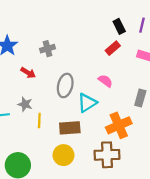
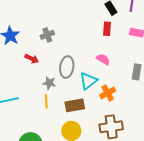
red rectangle: (113, 48) -> (107, 29), turned -40
gray star: (25, 104) -> (49, 83), moved
orange cross: (119, 125) -> (108, 93), moved, size x0.7

